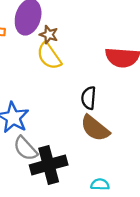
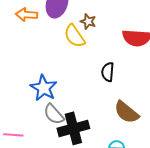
brown star: (49, 35) -> (88, 21), moved
brown semicircle: (95, 128) -> (126, 112), moved

